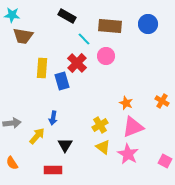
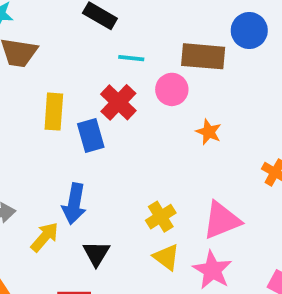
brown rectangle: (110, 26) -> (203, 56), moved
cyan line: (84, 39) -> (131, 58), turned -40
orange star: (126, 103) -> (209, 132), moved
blue arrow: (53, 118) -> (74, 204), size x1.5

